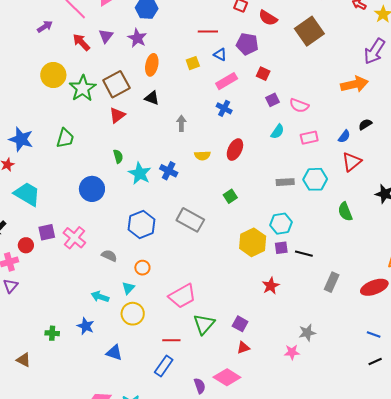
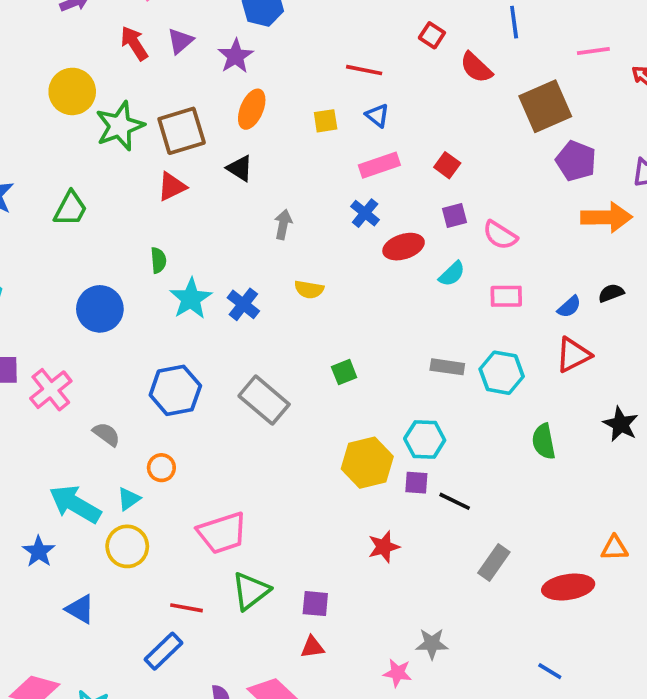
purple pentagon: (247, 44) -> (576, 161), moved
red ellipse: (235, 150) -> (404, 247), moved, turned 35
cyan arrow: (100, 297) -> (75, 504), size x1.6
purple square: (240, 324) -> (315, 604), turned -35

